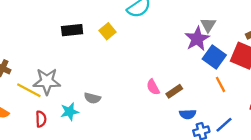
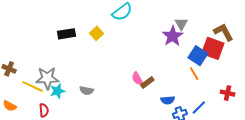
blue square: (214, 57) -> (198, 56), moved
brown rectangle: (174, 91) -> (147, 82), moved
cyan star: (70, 112) -> (58, 91), moved

